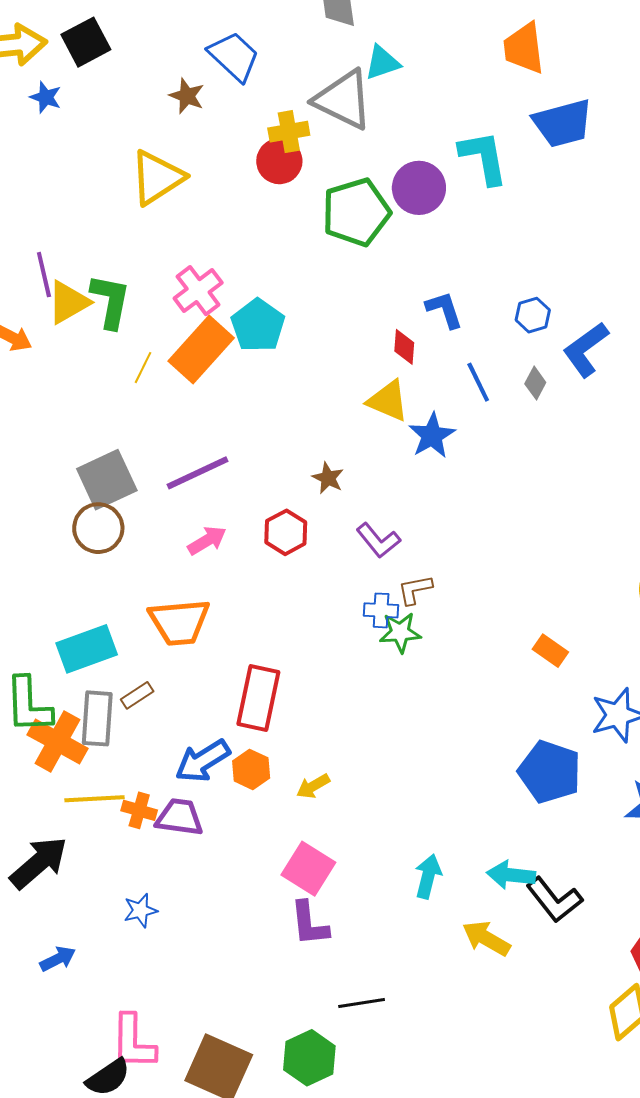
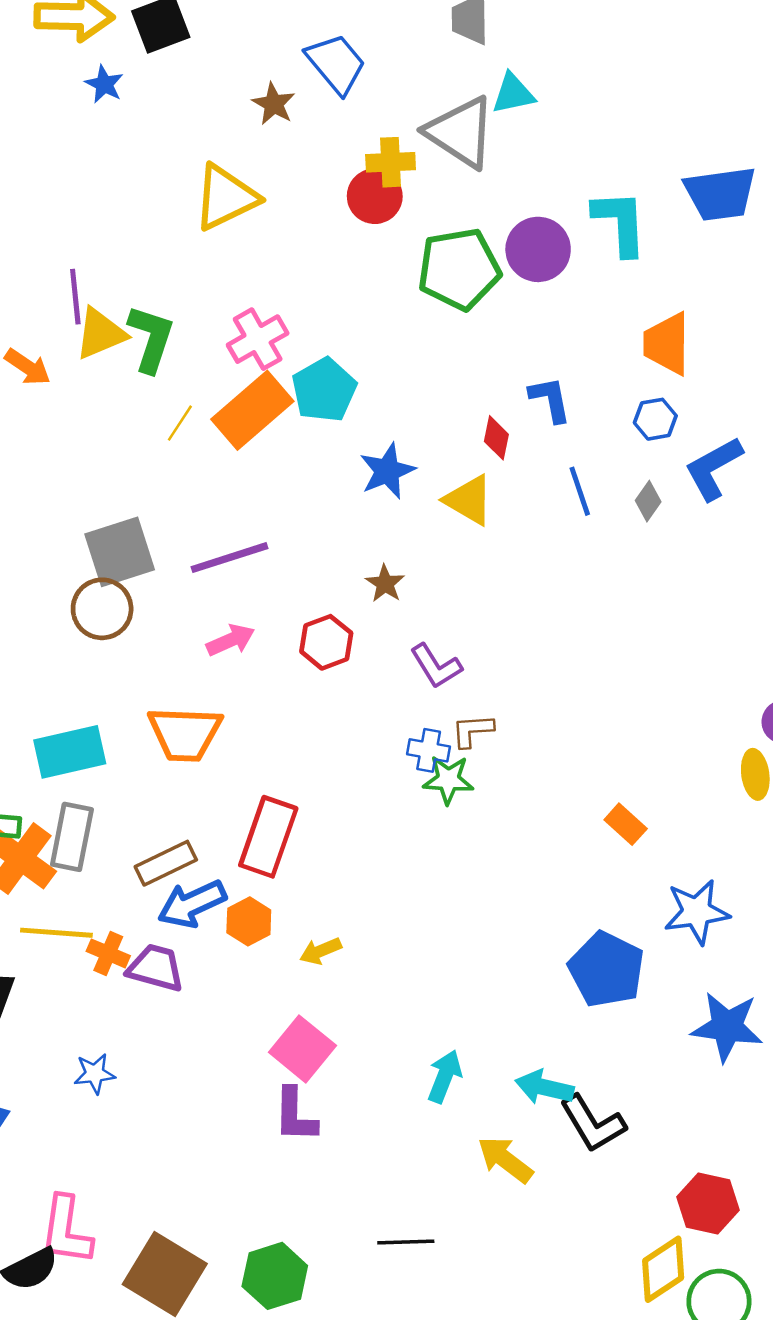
orange trapezoid: (524, 48) -> (667, 344), moved
blue star: (432, 436) -> (387, 471), moved
brown rectangle: (137, 695) -> (166, 863), moved, size x1.5
black line: (362, 1003) -> (406, 1242), moved

